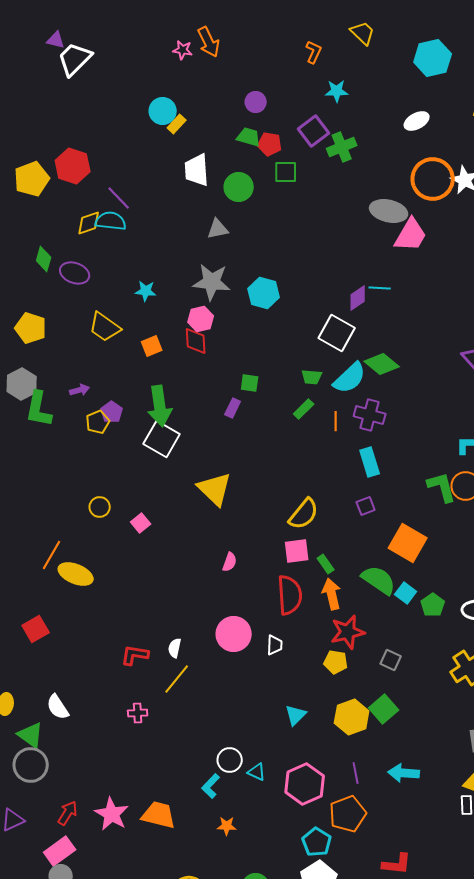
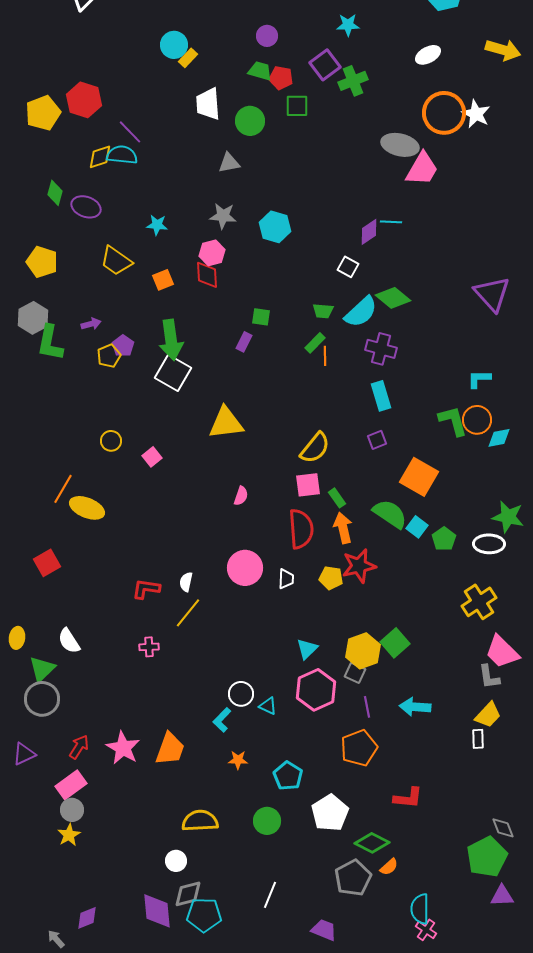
gray star: (212, 282) -> (223, 216), size x0.7
white square: (337, 333) -> (348, 267), size x0.6
orange line: (336, 421) -> (325, 356), moved
yellow triangle: (215, 489) -> (226, 423), turned -51
gray square: (391, 660) -> (355, 673), moved
yellow pentagon: (336, 662) -> (331, 578), moved
green triangle: (31, 735) -> (42, 669), turned 40
pink hexagon: (305, 784) -> (316, 690), moved
orange trapezoid: (159, 815) -> (170, 749), turned 96
cyan pentagon: (317, 842) -> (288, 776), moved

